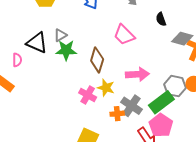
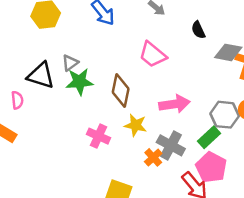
pink cross: (88, 95) -> (98, 136), moved
green rectangle: (161, 102) -> (209, 137), size x0.7
orange cross: (117, 114) -> (153, 157), turned -32

